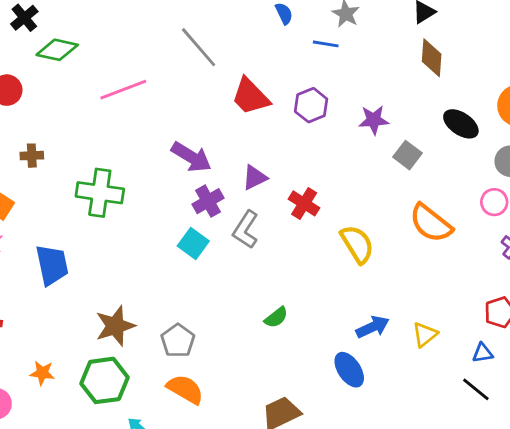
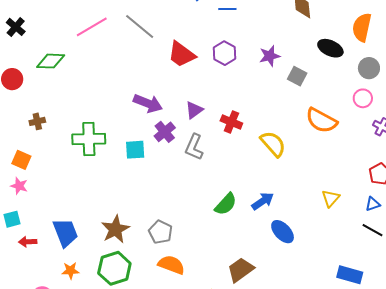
green diamond: (57, 50) -> (51, 61), moved
pink line: (123, 90) -> (92, 27), moved
cyan square: (193, 244) -> (135, 150), moved, turned -30
blue trapezoid: (52, 265) -> (65, 233), moved
green semicircle: (276, 317) -> (226, 204), size x1.4
blue arrow: (373, 327) -> (263, 201), moved

